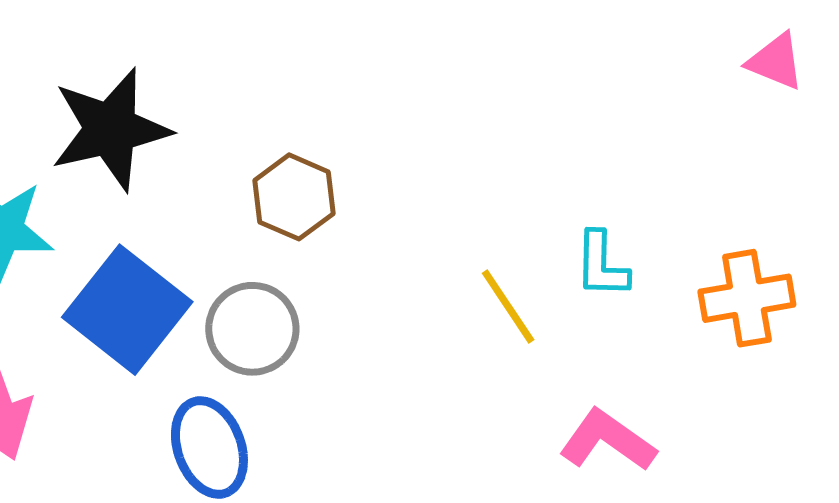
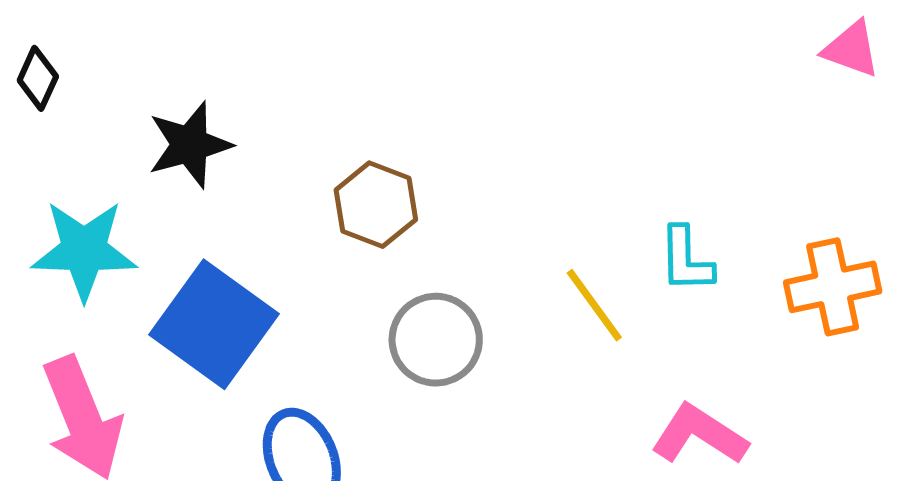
black star: (111, 129) -> (190, 145), size x0.7
gray circle: (252, 329) -> (436, 340), moved

